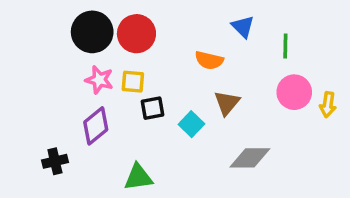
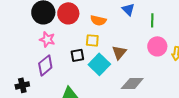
orange semicircle: (209, 60) -> (98, 20), moved
yellow square: (133, 82) -> (92, 40), moved
cyan square: (191, 124) -> (99, 64), size x1.5

